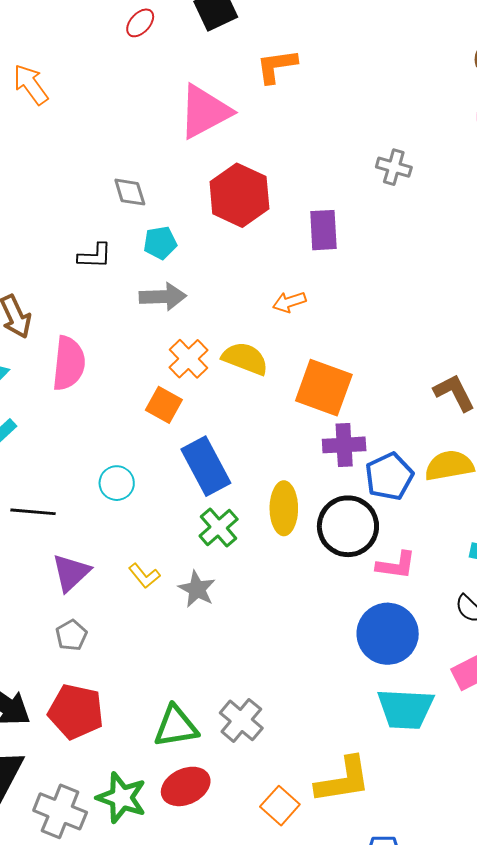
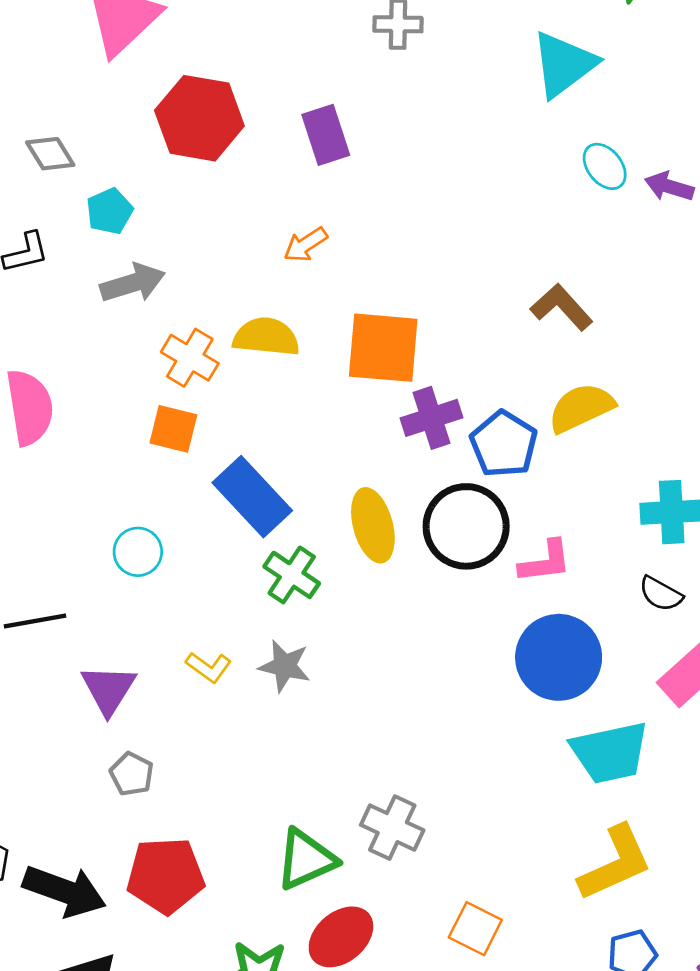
yellow L-shape: (343, 780) -> (615, 863), moved

